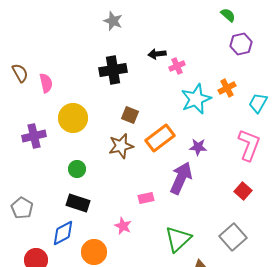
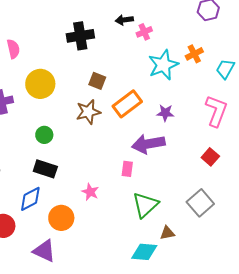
purple arrow: (181, 178) -> (148, 144), turned -124
pink rectangle: (146, 198) -> (127, 169), moved, turned -70

